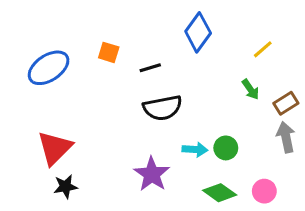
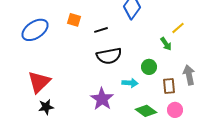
yellow line: (263, 49) -> (178, 28), moved
brown rectangle: (286, 103) -> (169, 86), moved, turned -63
green circle: (226, 148) -> (149, 67), moved

